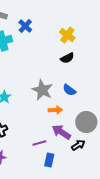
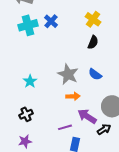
blue cross: (25, 26) -> (51, 21), moved
black semicircle: (67, 58) -> (93, 42), turned -40
orange arrow: (55, 110) -> (73, 96), moved

